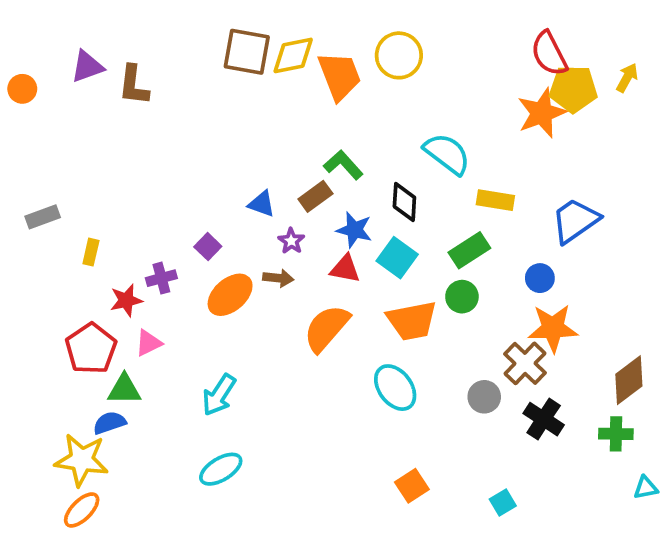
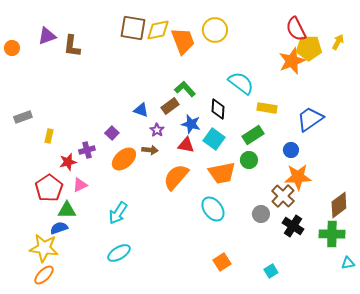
green cross: (616, 434) -> (332, 234), size x1.4

